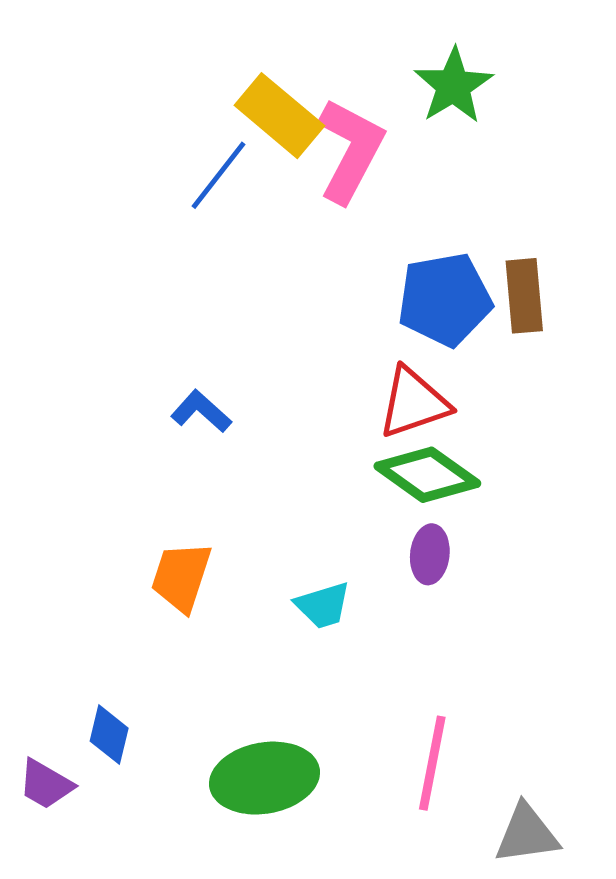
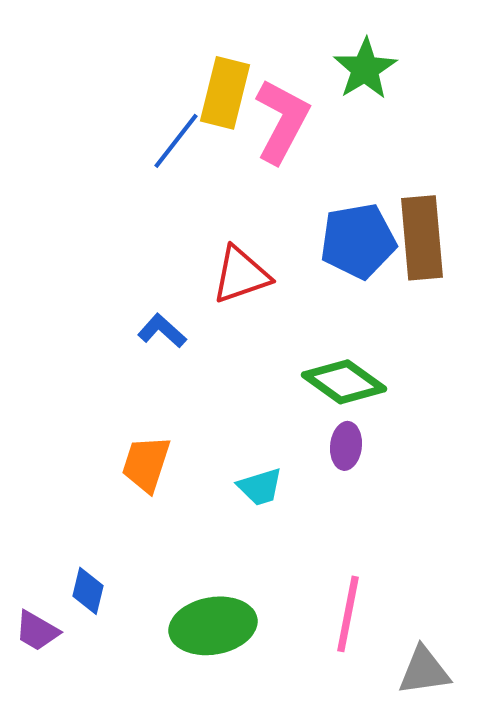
yellow rectangle: (279, 116) -> (225, 93), turned 64
brown rectangle: (524, 296) -> (422, 238), size x1.4
red triangle: (414, 403) -> (241, 275), moved

